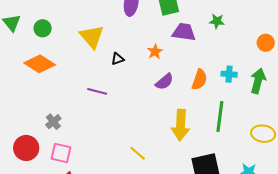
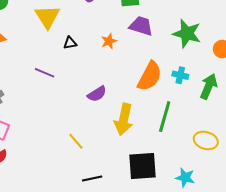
green star: (217, 21) -> (187, 34), moved, size x1.8
orange semicircle: (199, 80) -> (150, 76), size x1.4
purple semicircle: (164, 82) -> (97, 94), moved

